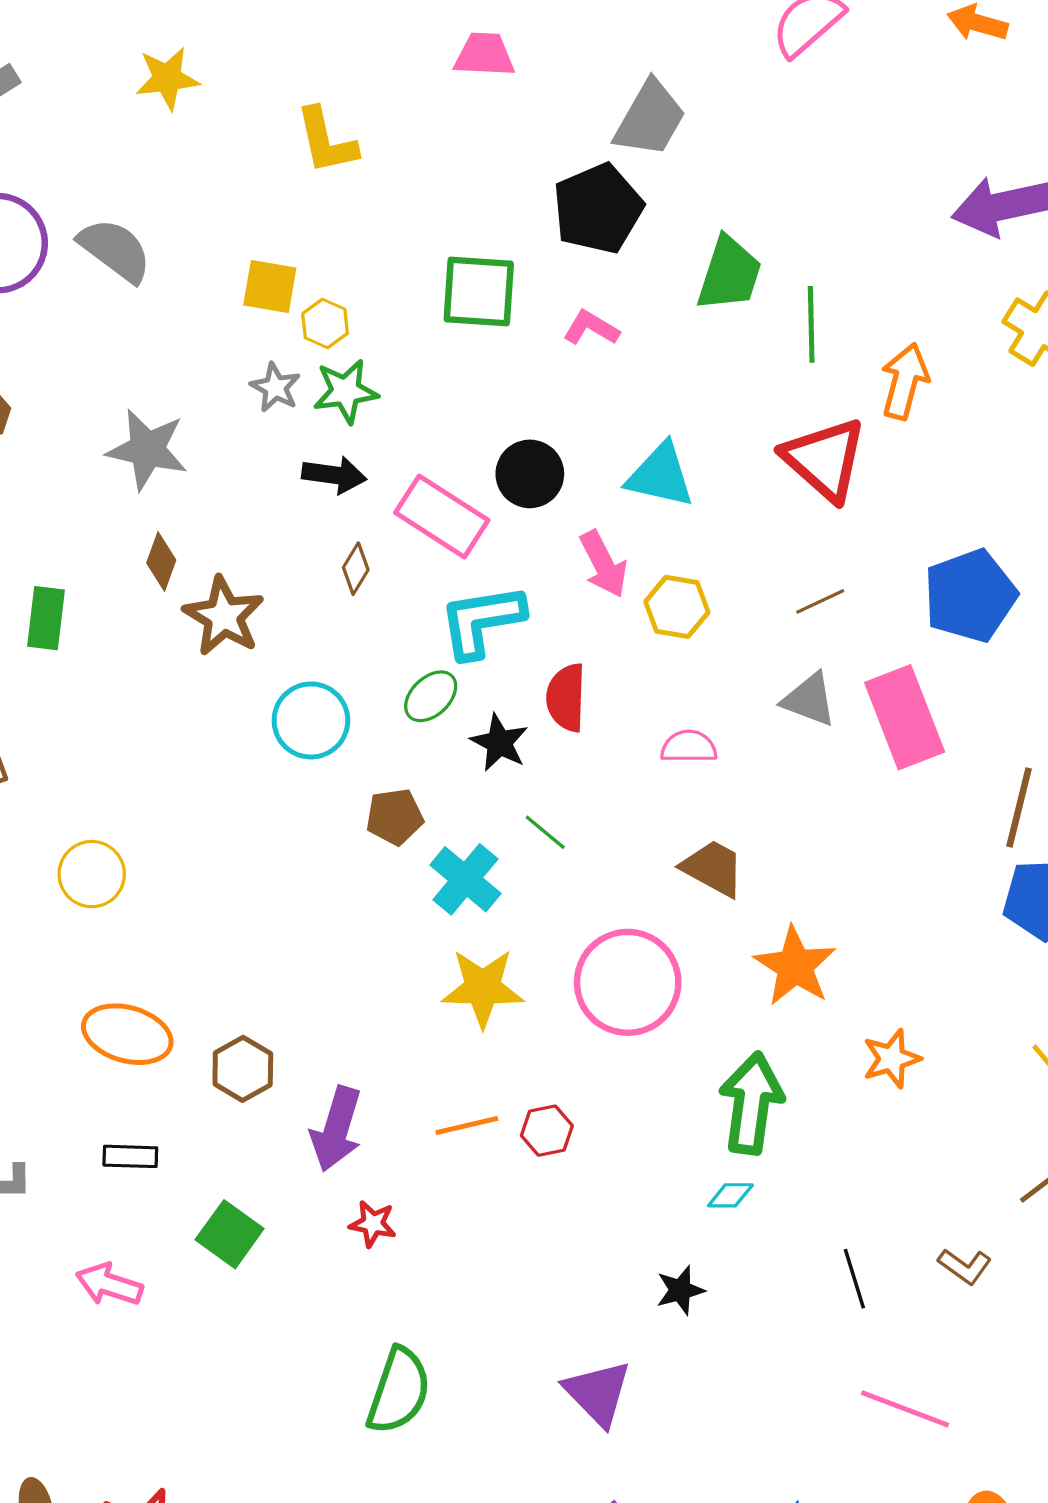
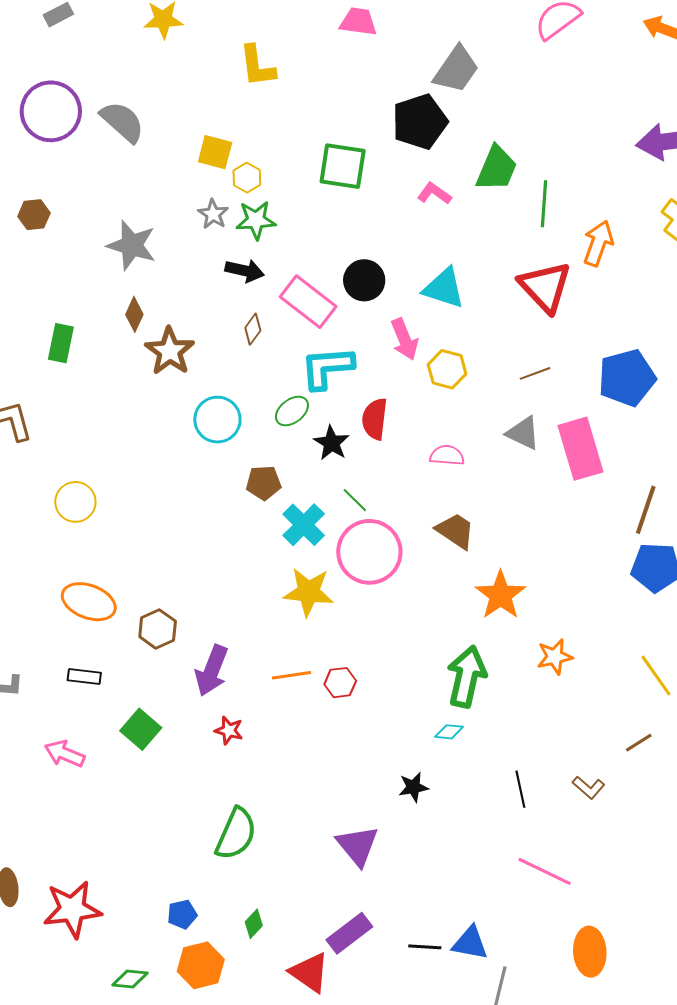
pink L-shape: (591, 328) -> (434, 193), moved
pink circle: (628, 982) -> (369, 552), moved

